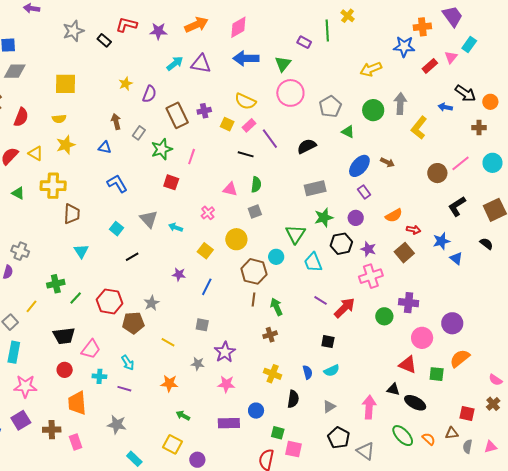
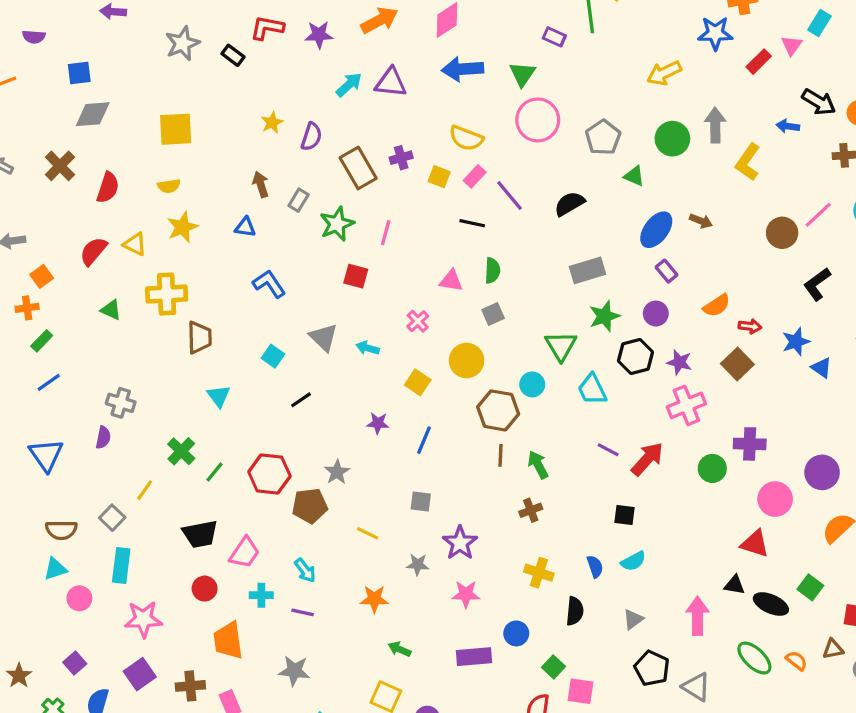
green cross: (56, 284) -> (181, 451), turned -30
green square: (437, 374) -> (810, 587), moved, turned 35
green square: (278, 433) -> (553, 667), turned 32

